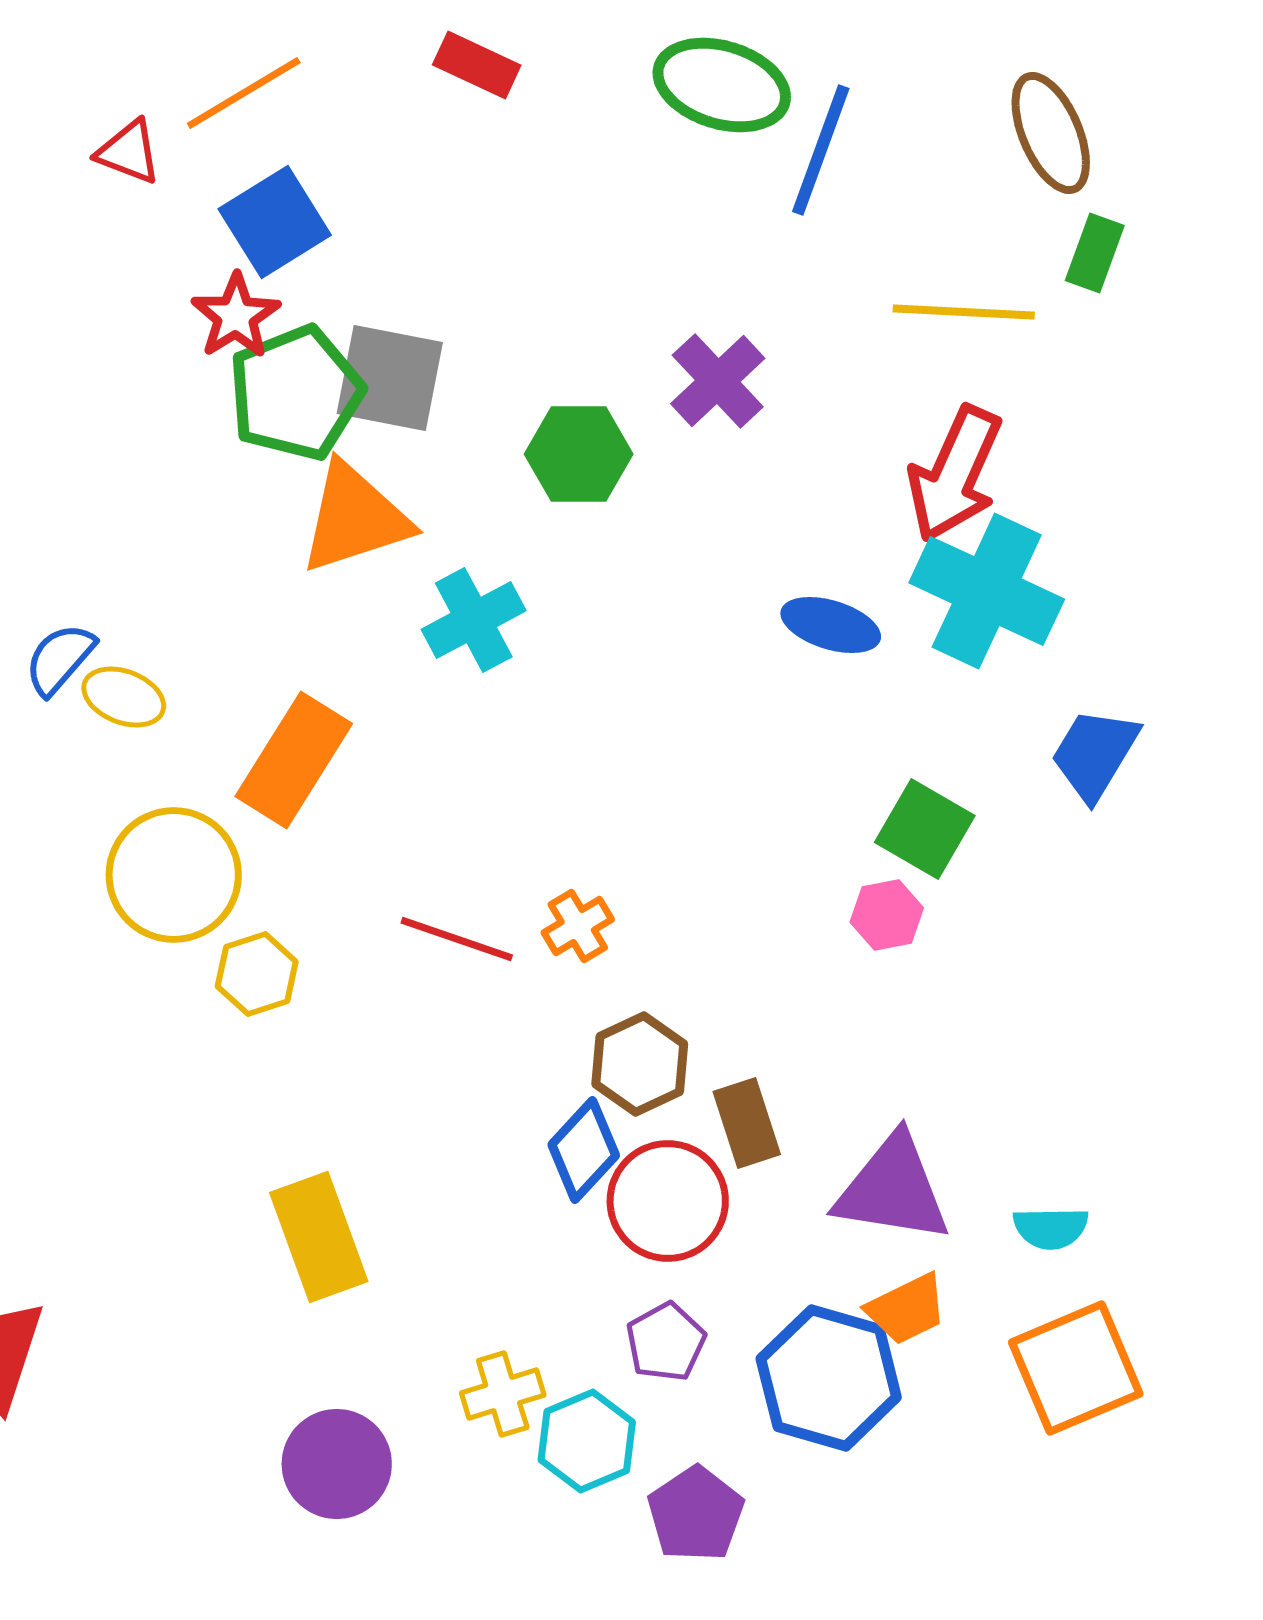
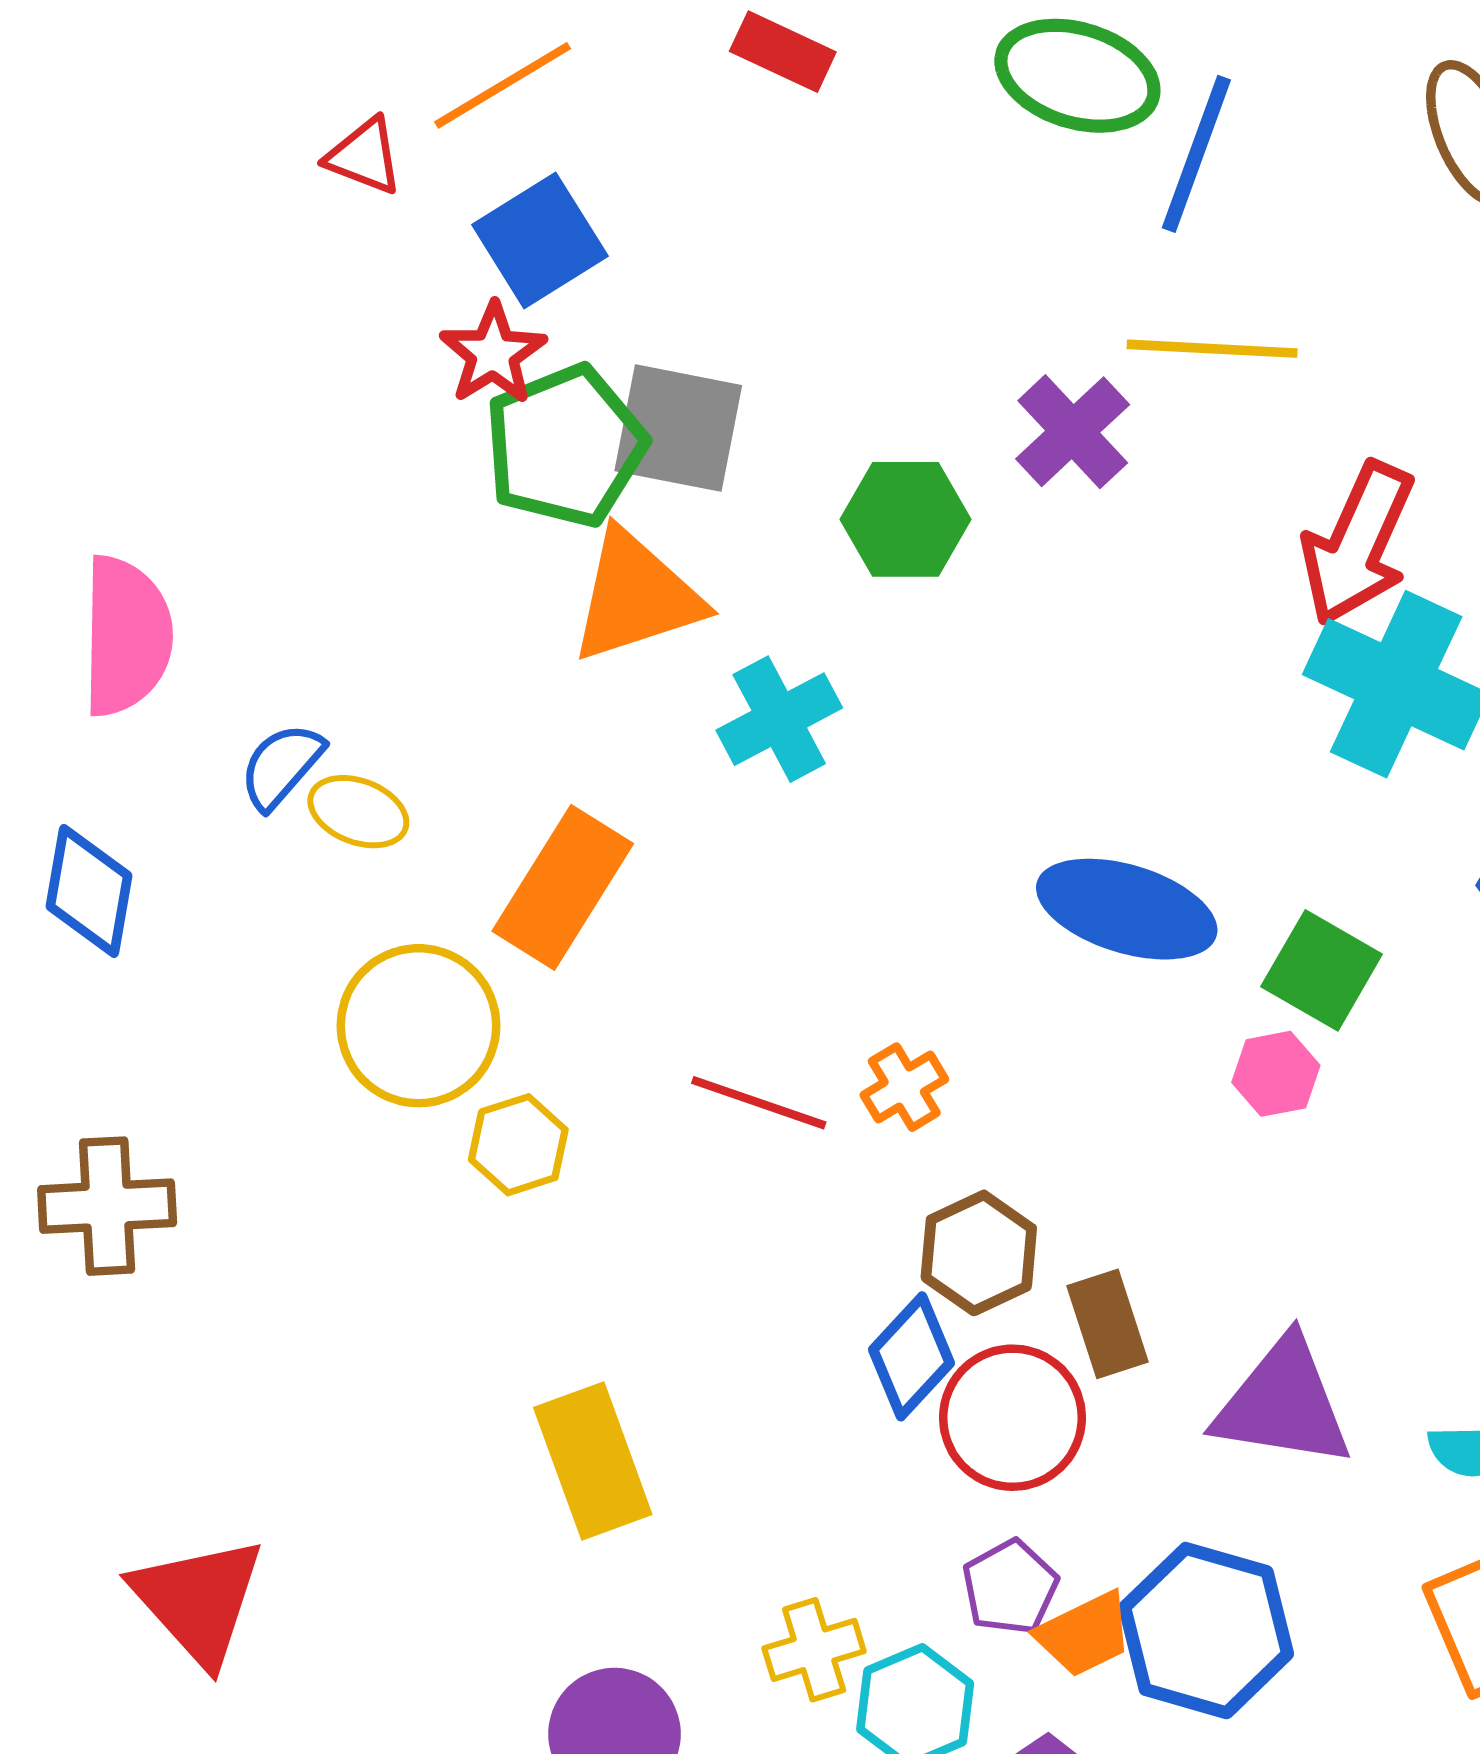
yellow line: (964, 312) -> (1212, 349), moved
blue ellipse: (831, 625) -> (1127, 909), moved, size x1.5
orange trapezoid: (907, 1309) -> (1085, 1634), moved

